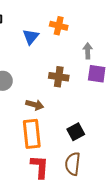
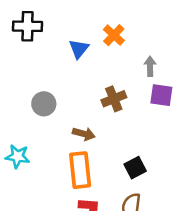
orange cross: (59, 26) -> (114, 35), turned 30
brown cross: (59, 77) -> (114, 99), turned -30

